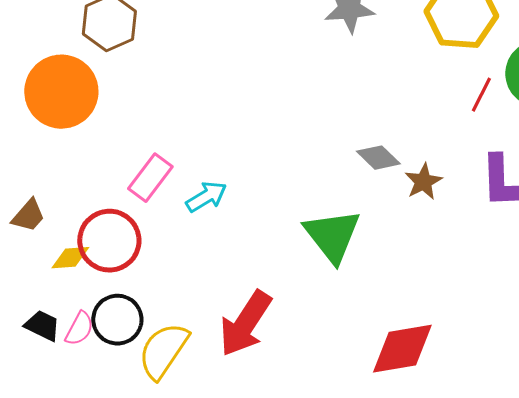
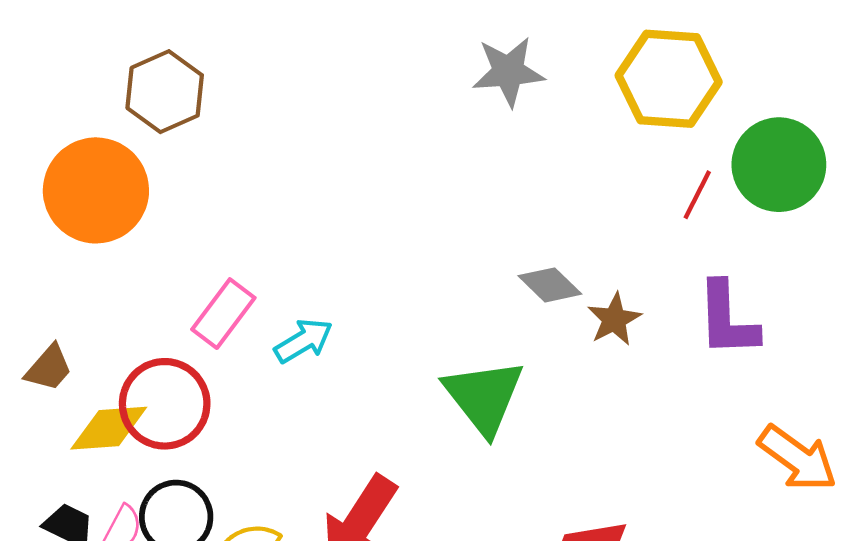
yellow diamond: (70, 258) -> (109, 428), size x1.4

